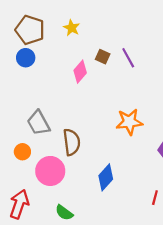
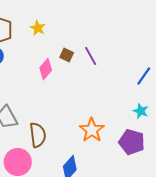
orange star: (129, 122) -> (92, 130), moved, turned -30

